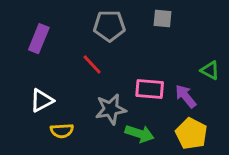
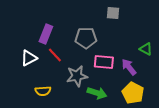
gray pentagon: (109, 26) -> (86, 38), moved
purple rectangle: (39, 39) -> (46, 34), moved
red line: (92, 65) -> (55, 55), moved
white triangle: (42, 101) -> (29, 58), moved

